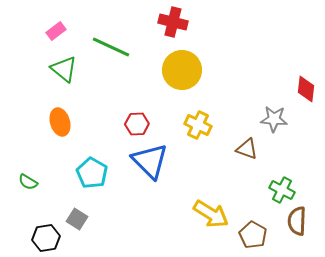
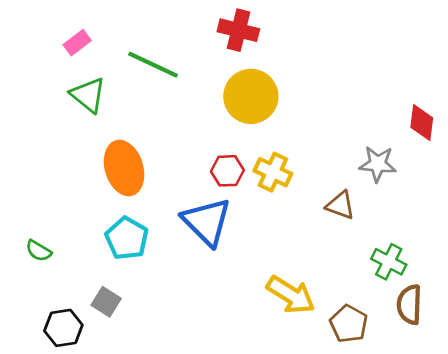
orange ellipse: (60, 122) -> (124, 168), moved, size x1.4
red hexagon: (137, 124) -> (227, 171), moved

